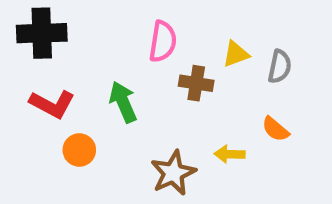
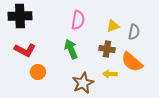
brown cross: (196, 83) -> (107, 49), moved
green arrow: (123, 102) -> (71, 49), moved
orange semicircle: (275, 129) -> (132, 62), size x1.6

